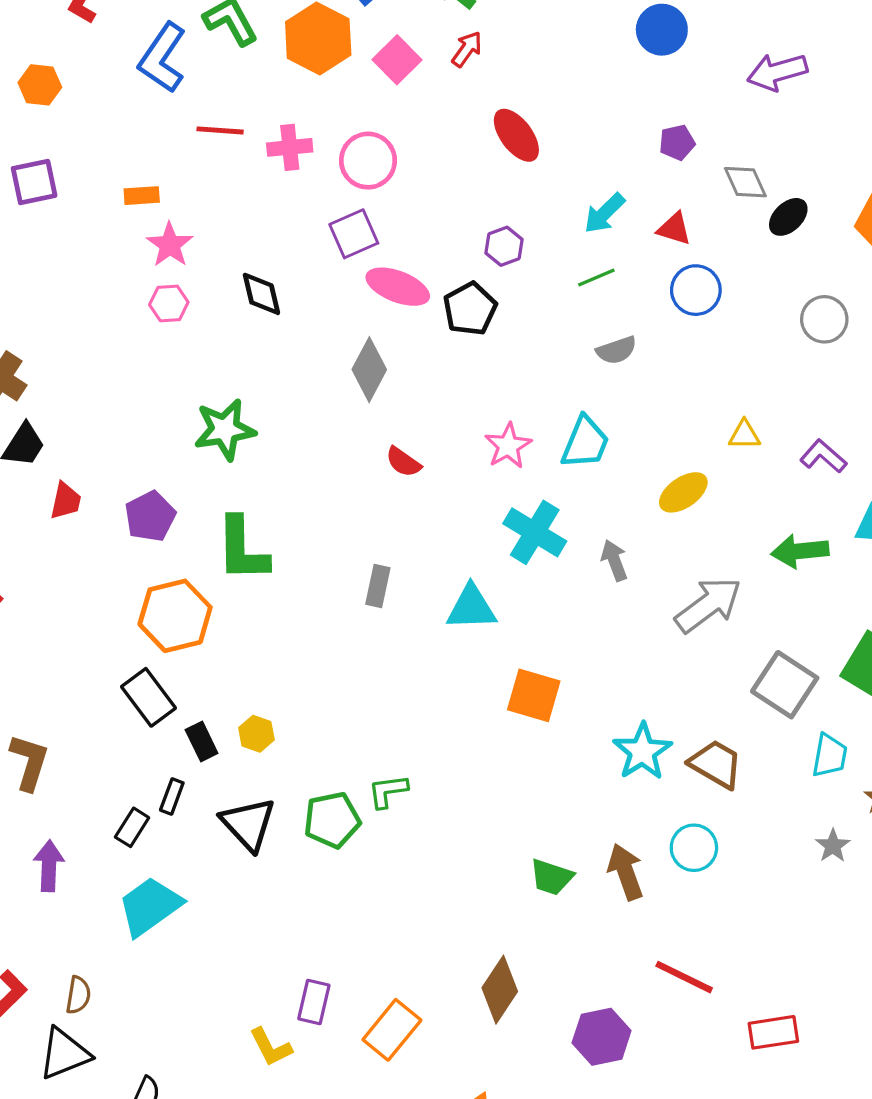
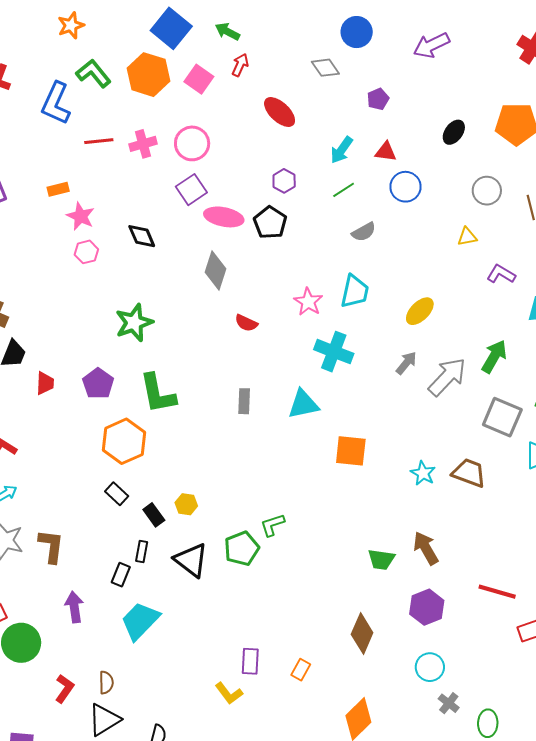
gray diamond: (745, 182) -> (325, 68), moved
yellow triangle: (744, 435) -> (467, 237), moved
green arrow: (800, 551) -> (494, 356), moved, turned 136
gray arrow: (614, 560) -> (406, 363), moved, turned 70
black rectangle: (148, 697) -> (117, 494), size x0.7
cyan star: (642, 752) -> (423, 473), size x0.7
cyan circle: (694, 848) -> (430, 667), moved
red line: (684, 977) -> (497, 592), moved
orange rectangle: (392, 1030) -> (301, 670), size x0.6
purple hexagon: (602, 1037) -> (427, 607), moved

